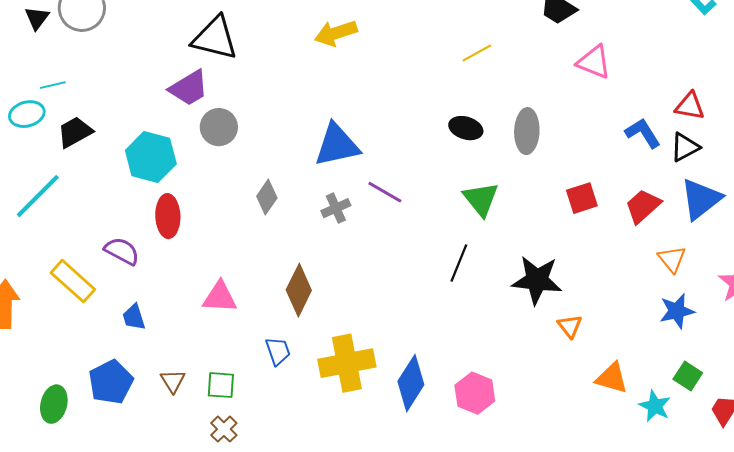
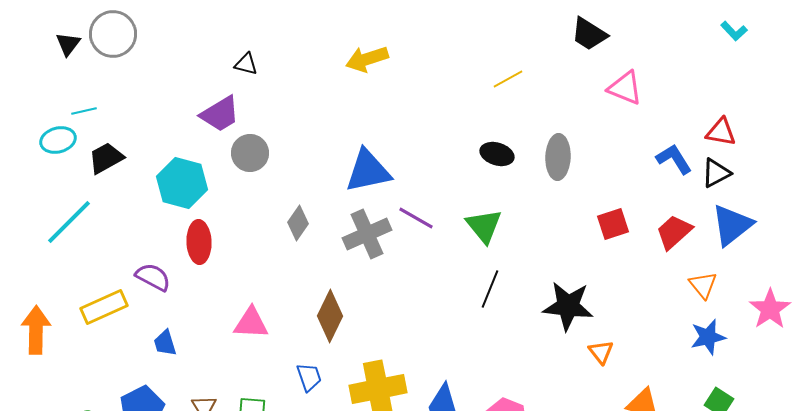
black triangle: (215, 38) -> (246, 64), size x0.5
green triangle: (481, 199) -> (484, 226), moved
gray cross: (336, 208) -> (367, 234), size x1.6
yellow rectangle: (73, 281) -> (104, 307), turned -66

